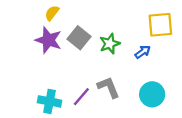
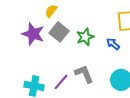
yellow semicircle: (52, 13) -> (51, 11), moved
blue arrow: (143, 52) -> (113, 44), turned -104

